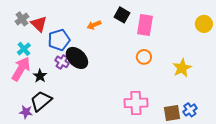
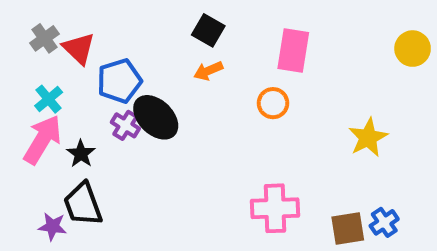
black square: (122, 15) -> (208, 30), moved
orange arrow: (94, 25) -> (208, 71), moved
orange circle: (144, 57) -> (273, 103), moved
black trapezoid: (41, 101) -> (83, 204), turned -70

